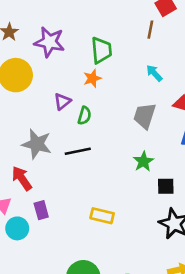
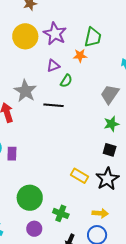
purple star: (49, 42) -> (55, 34), moved
green star: (143, 161) -> (111, 124), moved
purple rectangle: (41, 210) -> (12, 154), moved
yellow rectangle: (102, 216) -> (79, 176), moved

